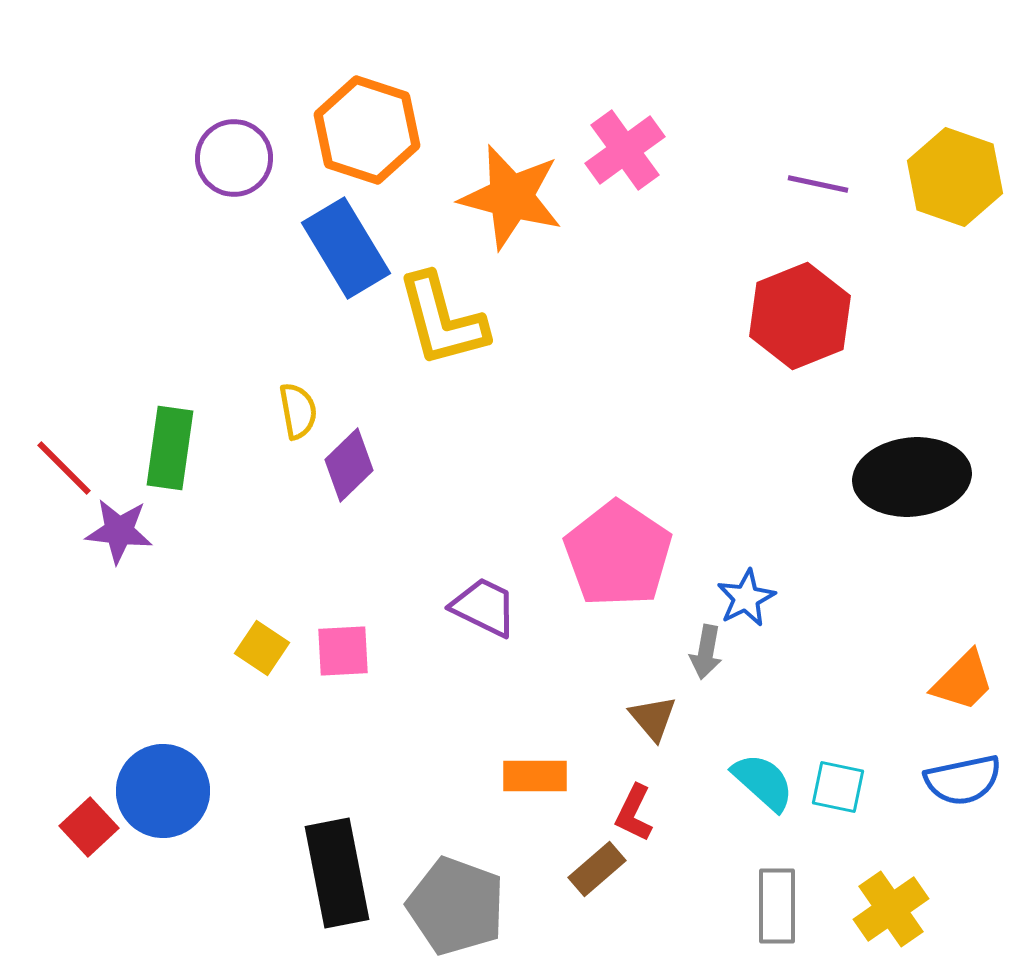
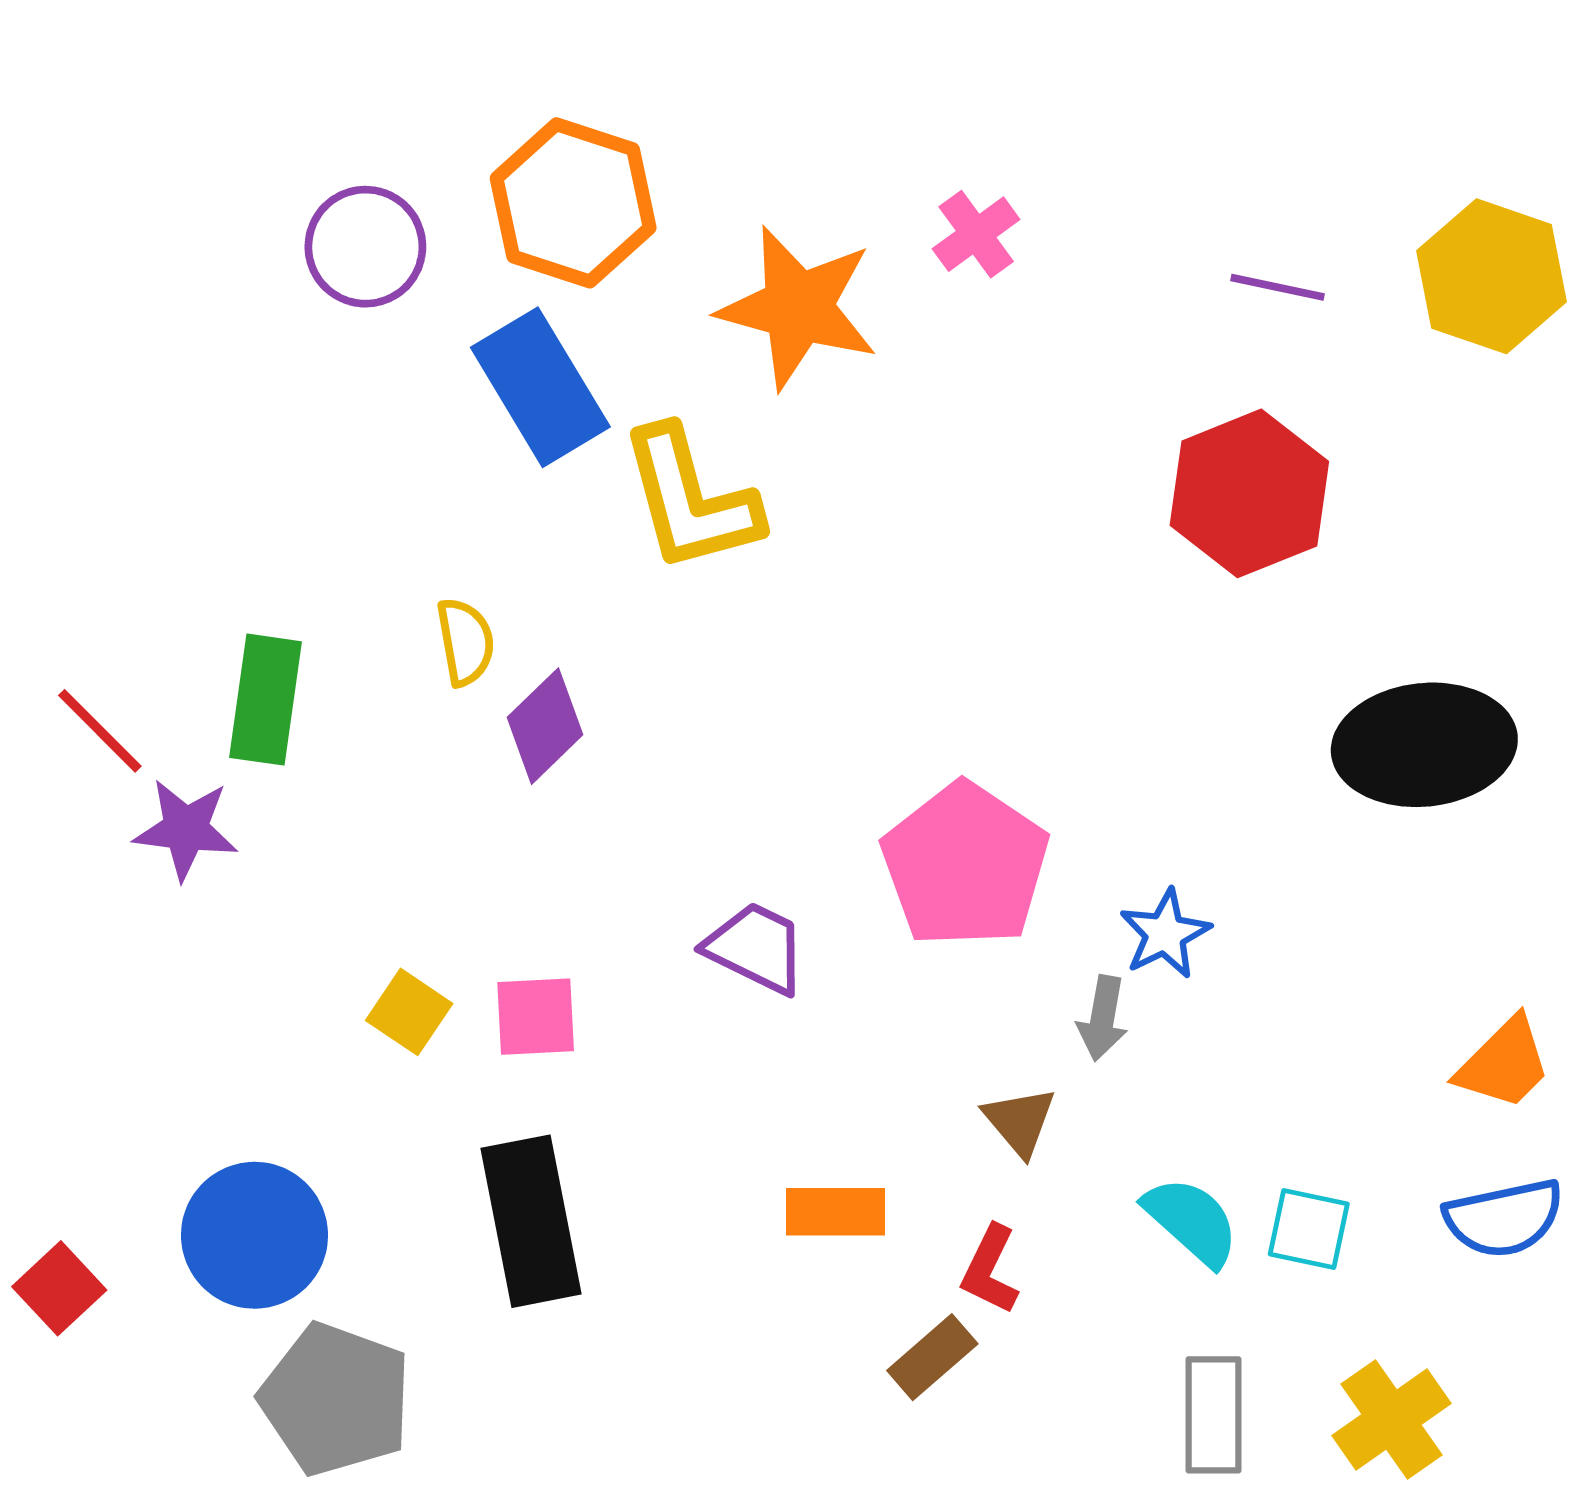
pink cross: (625, 150) -> (976, 234), size x0.7
red square: (89, 827) -> (59, 1288), moved
black rectangle: (337, 873) -> (531, 1221), moved
gray pentagon: (456, 906) -> (336, 1399), moved

